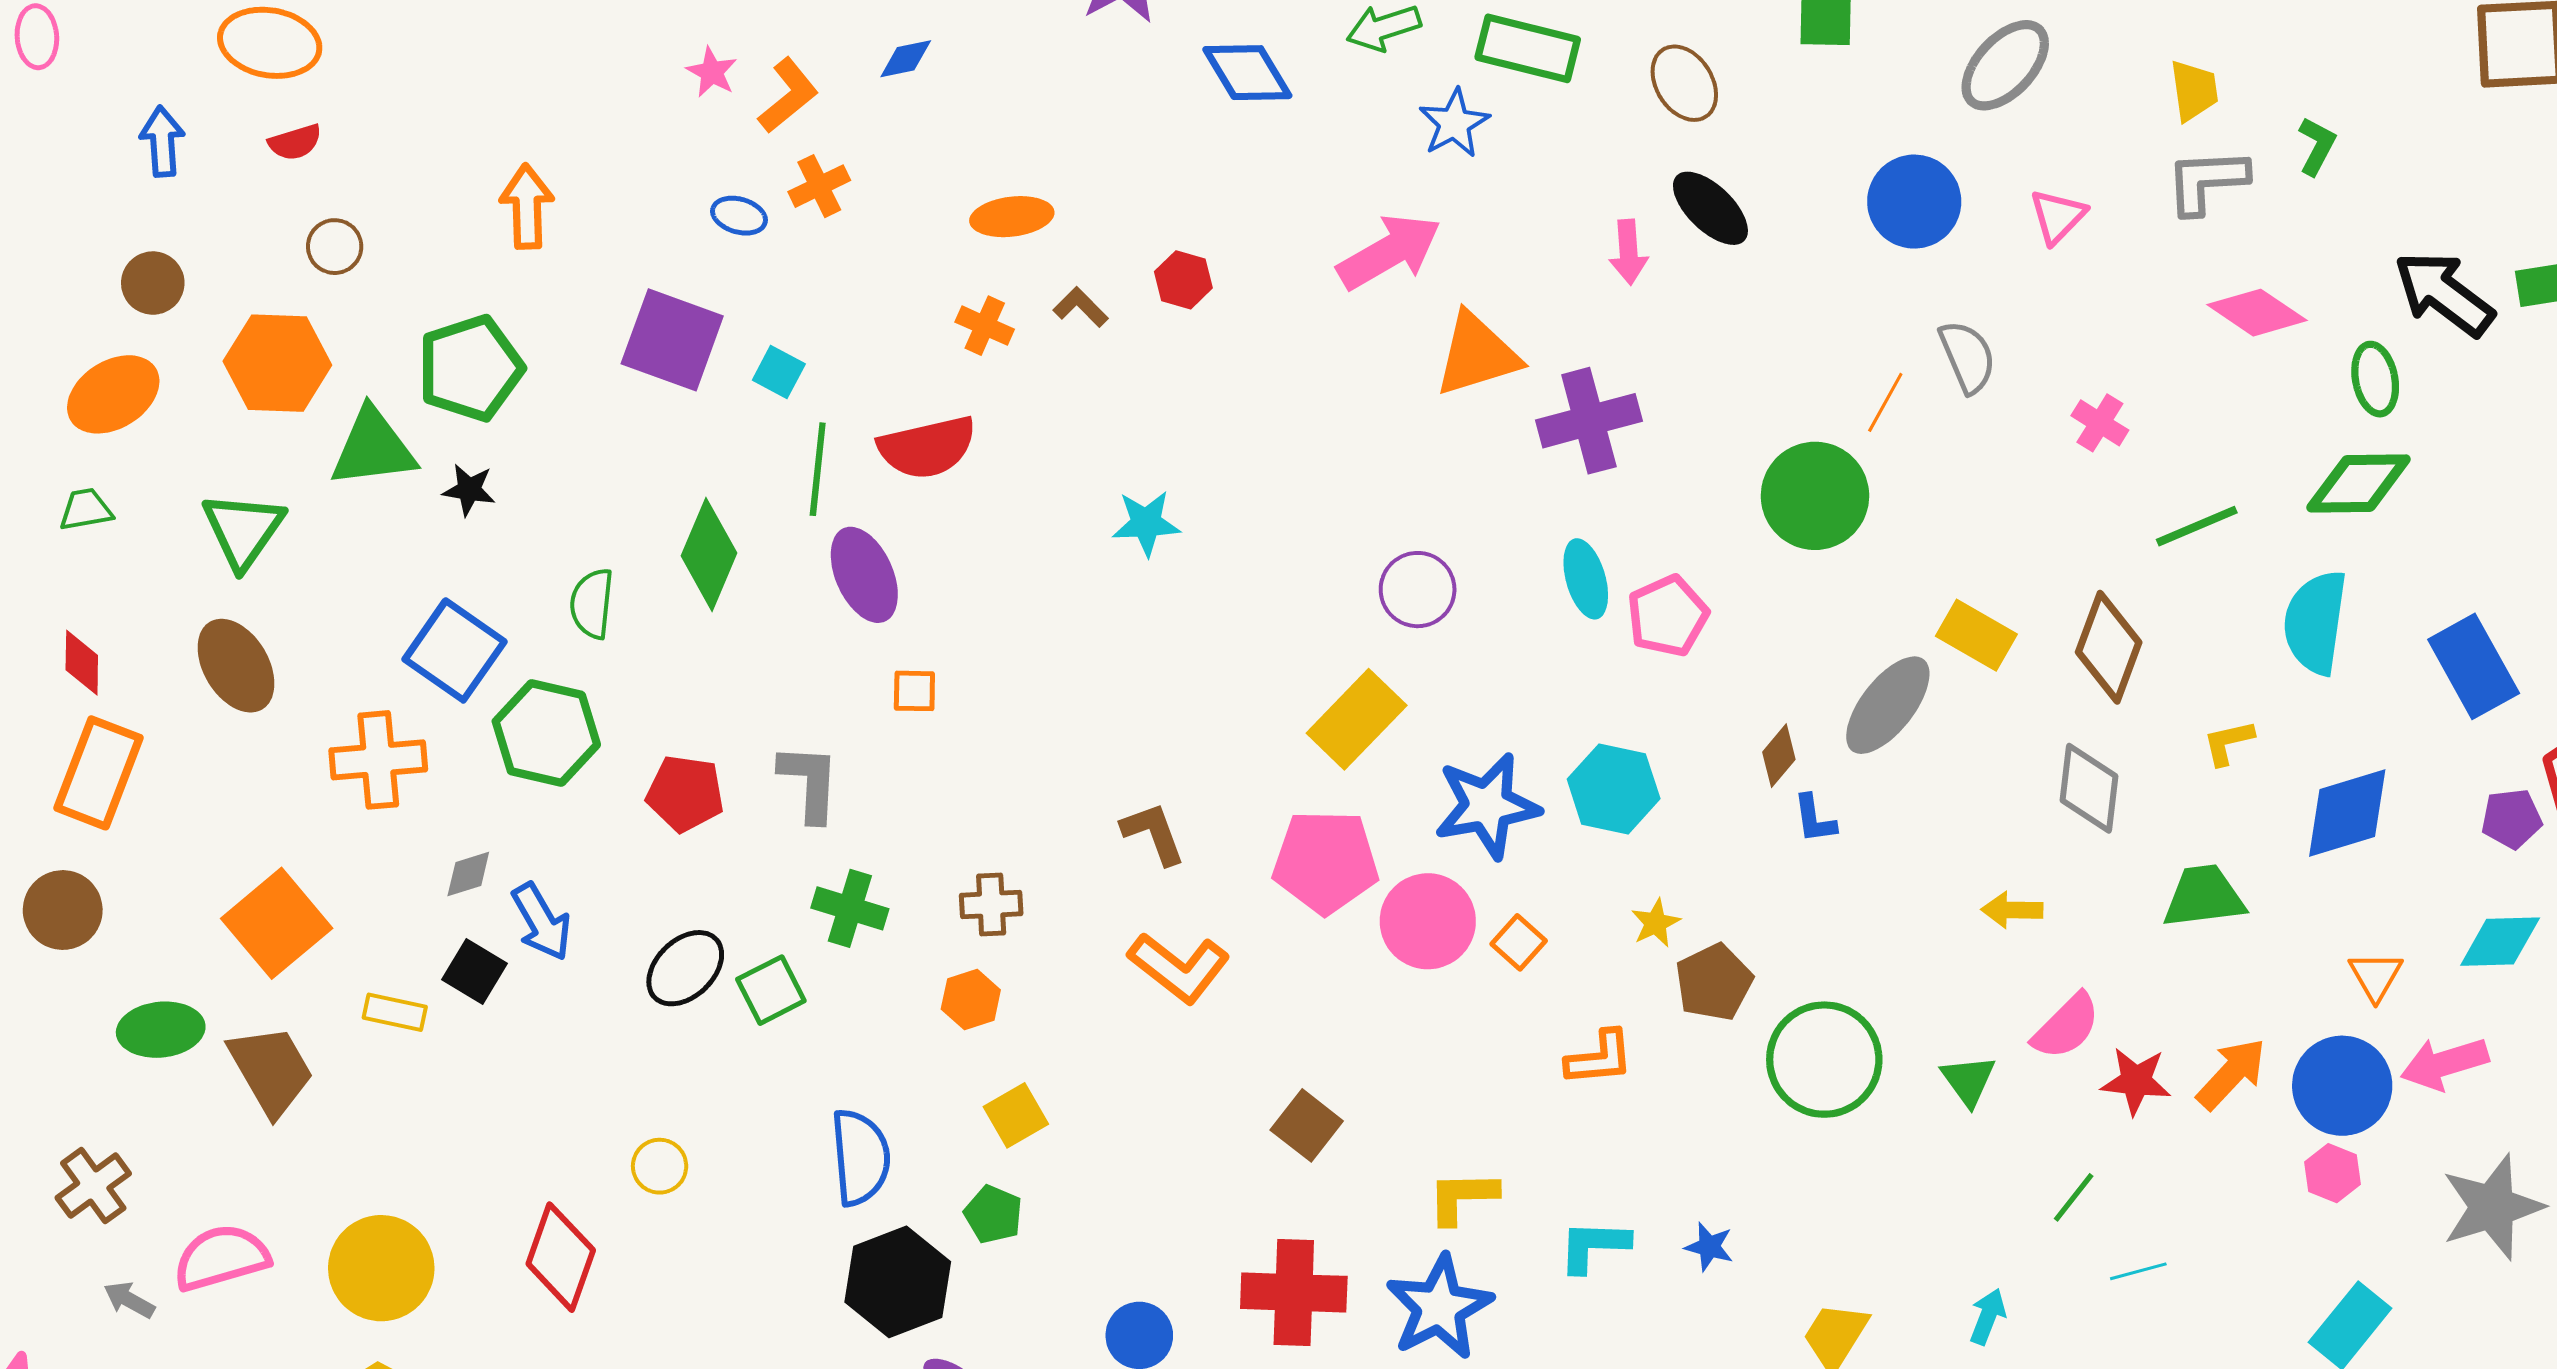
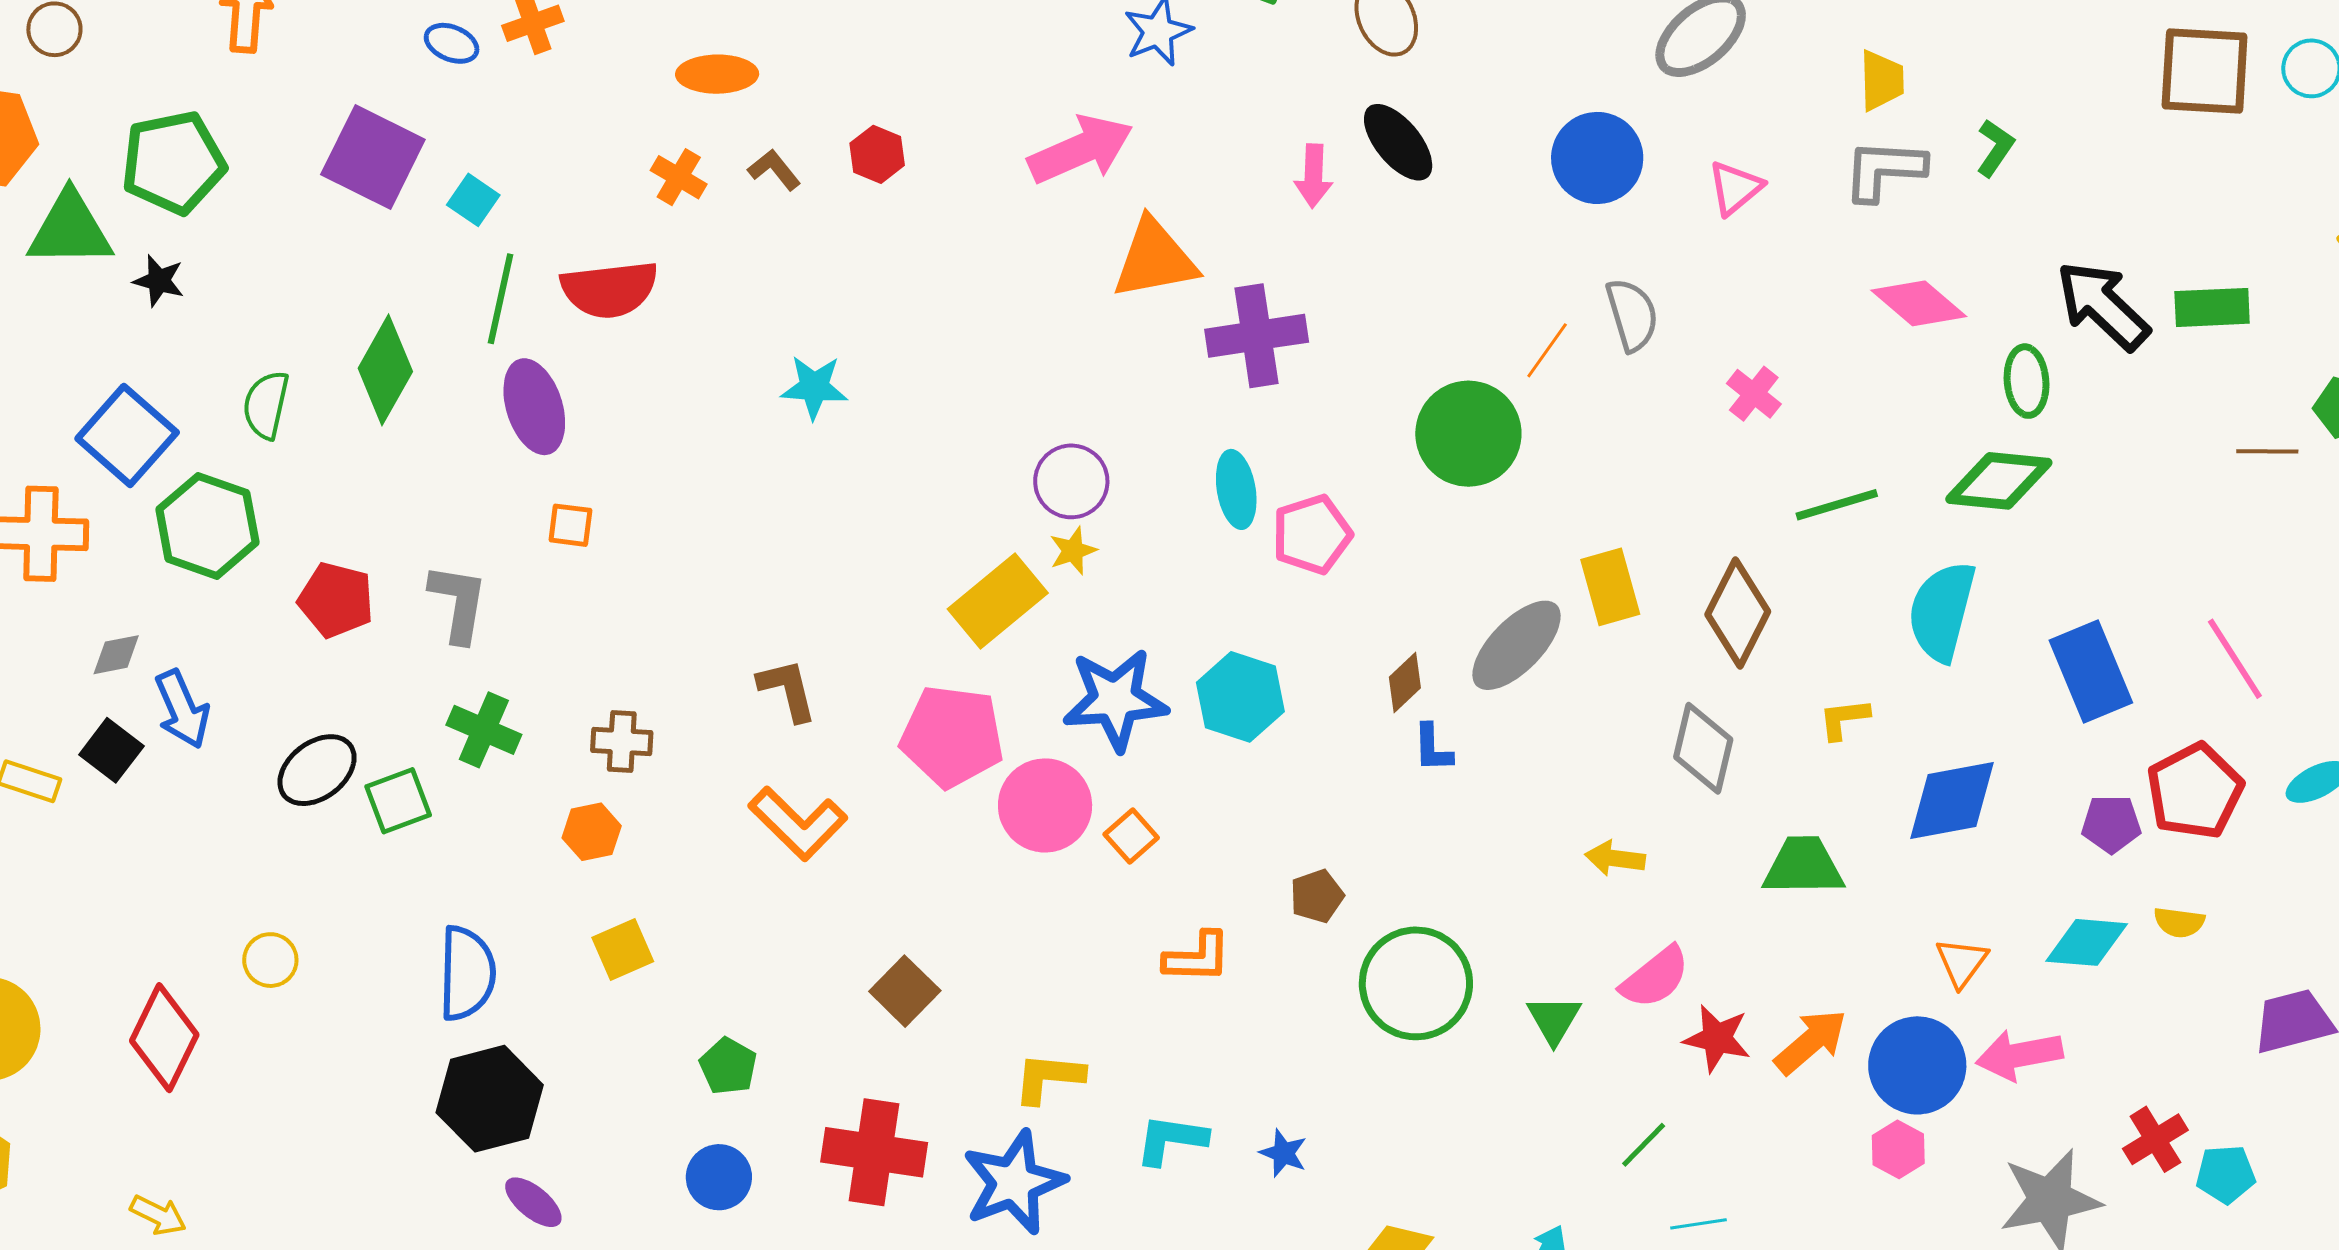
yellow rectangle: (1976, 635) -> (1610, 587), turned 38
yellow star: (1656, 923) -> (1073, 551), moved
brown pentagon: (1714, 982) -> (1317, 896), size x0.7
green pentagon: (993, 1214) -> (728, 1066), moved

